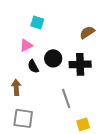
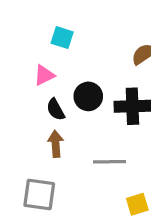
brown arrow: (16, 87) -> (56, 144), moved
gray line: (66, 98) -> (110, 162), turned -72

